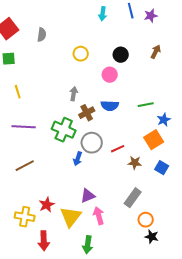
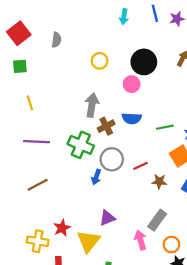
black circle: (121, 55) -> (144, 62), size x1.5
gray arrow: (74, 94) -> (92, 105), size x1.5
green line: (146, 105) -> (165, 127), moved
pink arrow: (99, 216) -> (140, 240), moved

